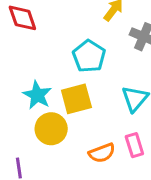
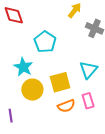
cyan pentagon: (89, 56) -> (45, 42), moved
yellow square: (76, 99) -> (60, 82), moved

